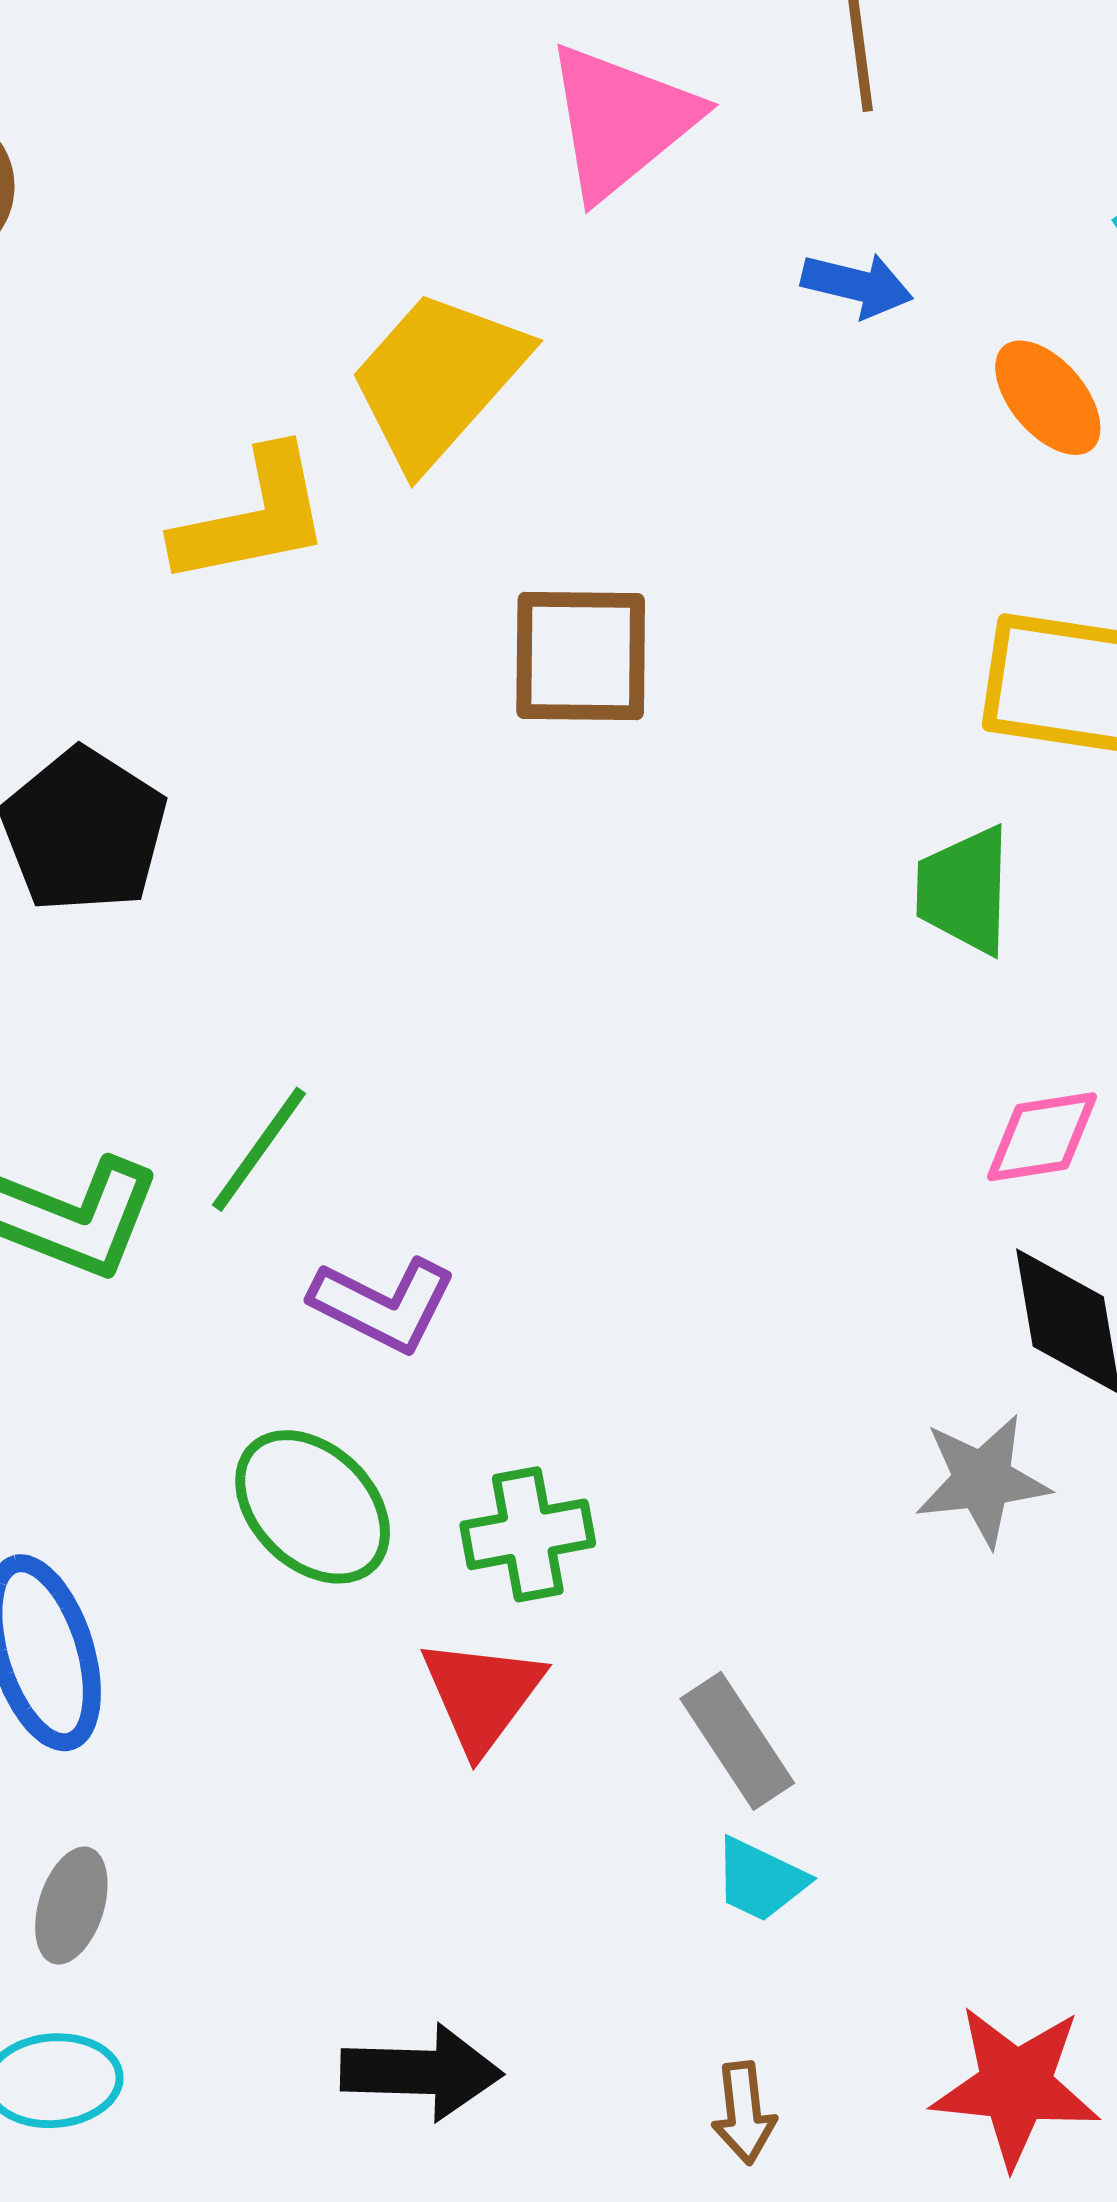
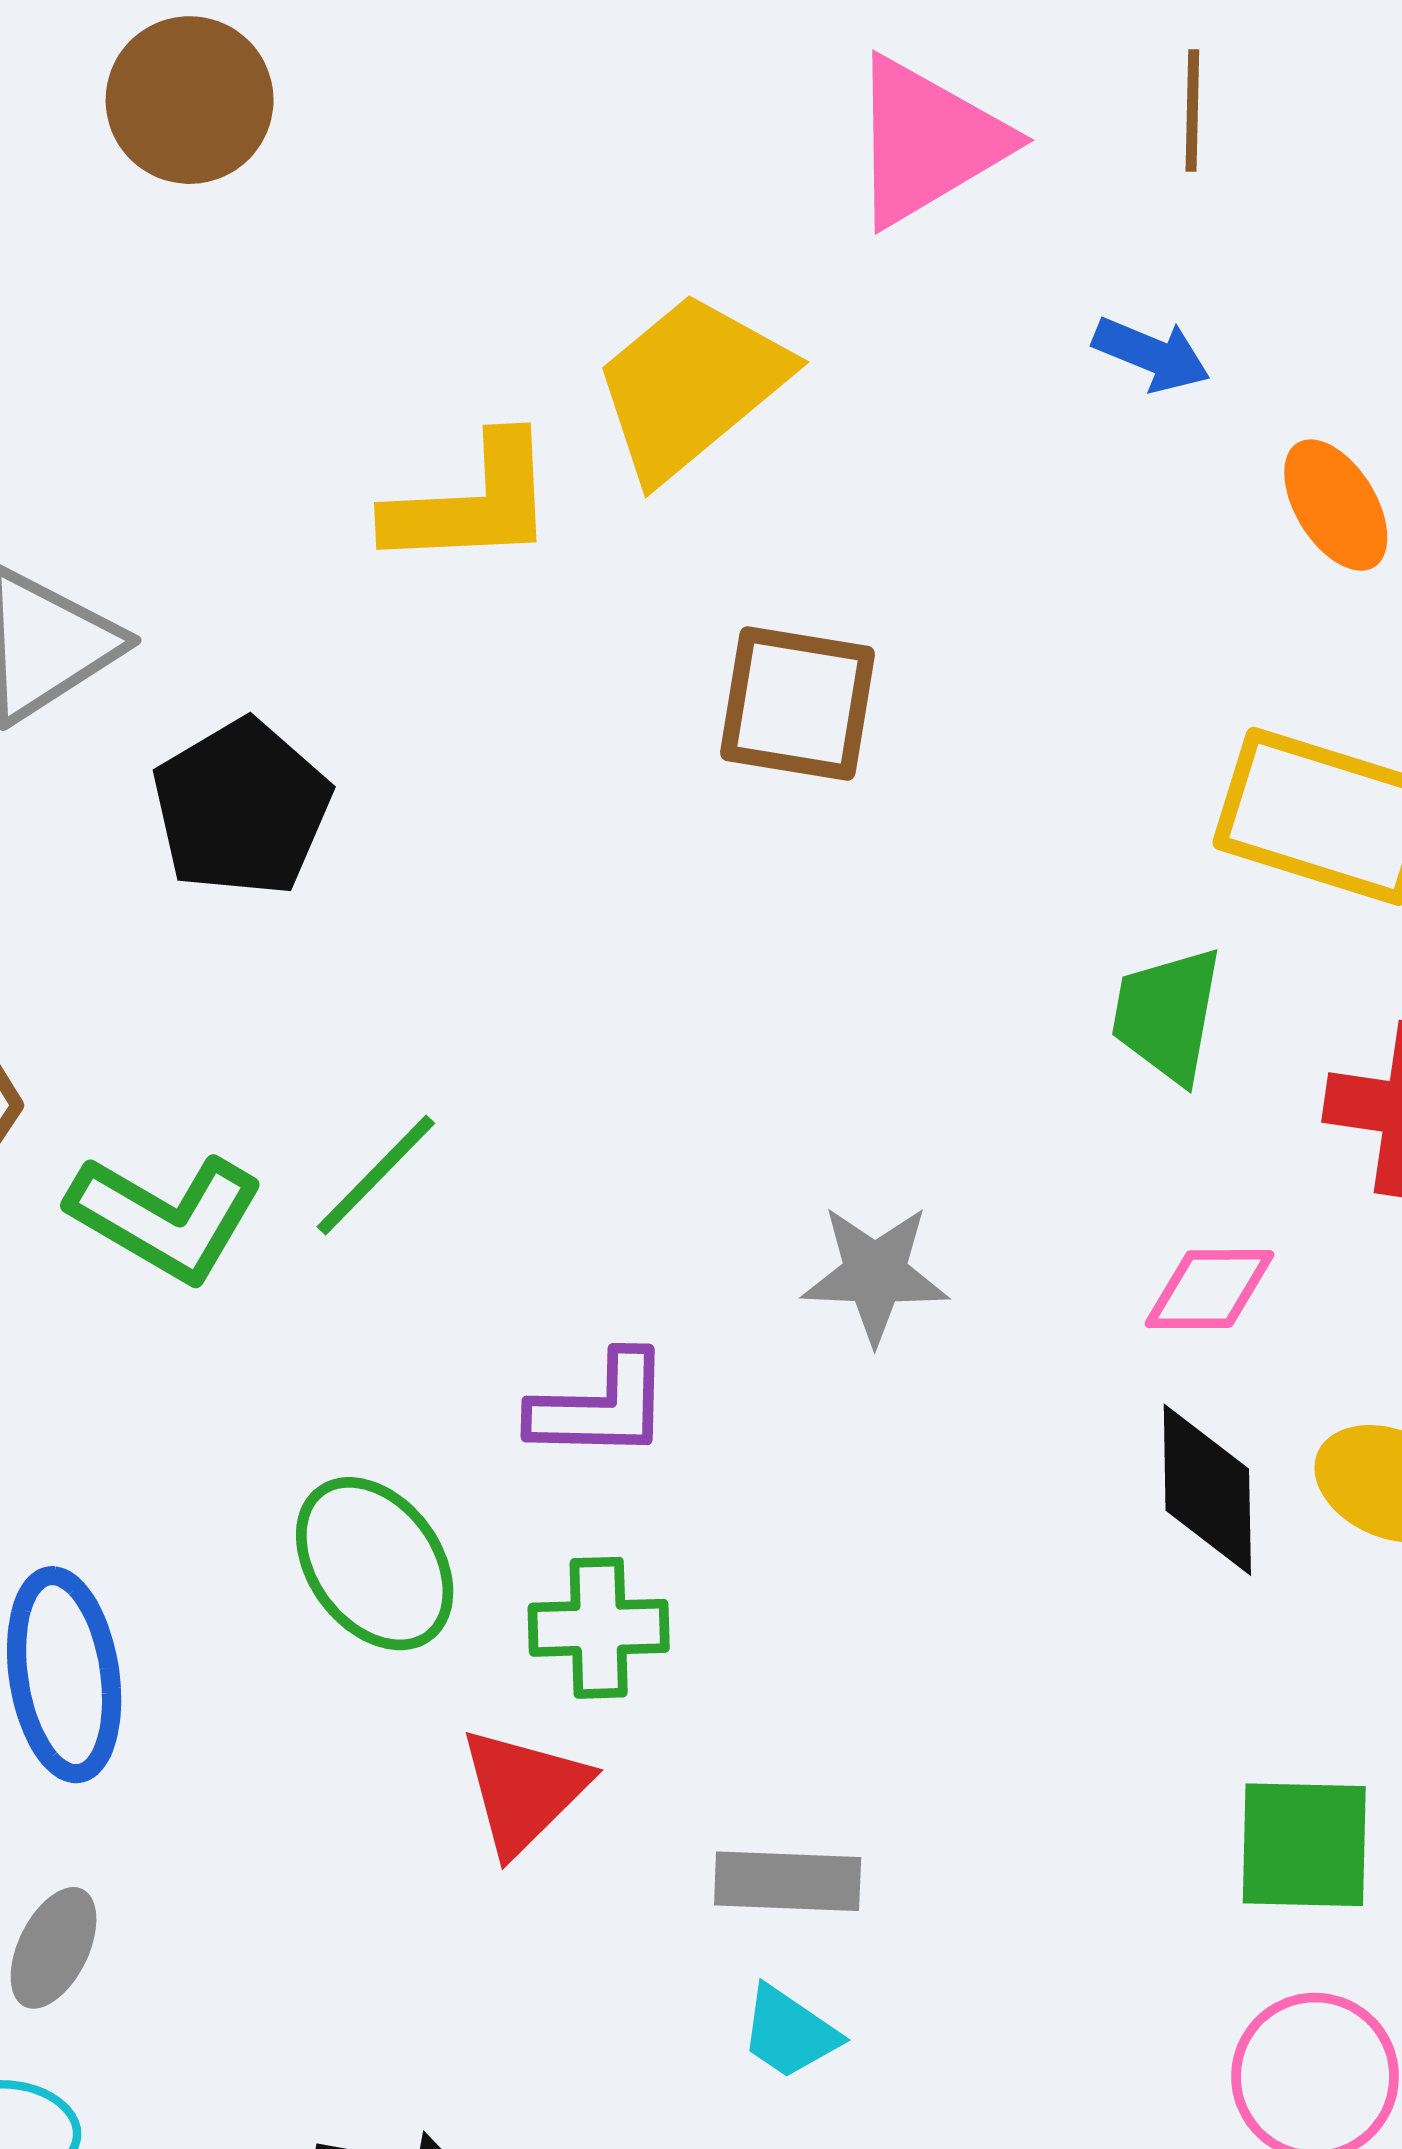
purple L-shape: (383, 1304) -> (601, 1407), moved, turned -34
gray star: (982, 1480) -> (875, 1274), moved
gray rectangle: (737, 1741) -> (788, 1881), turned -63

